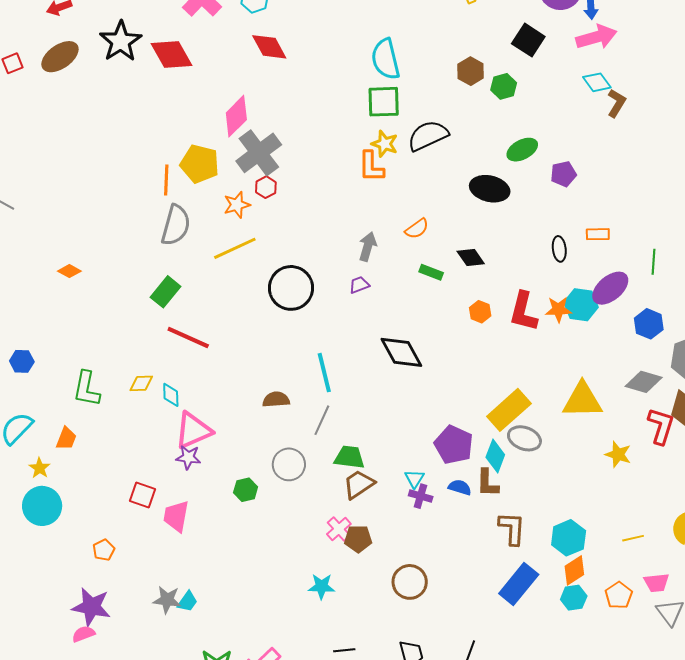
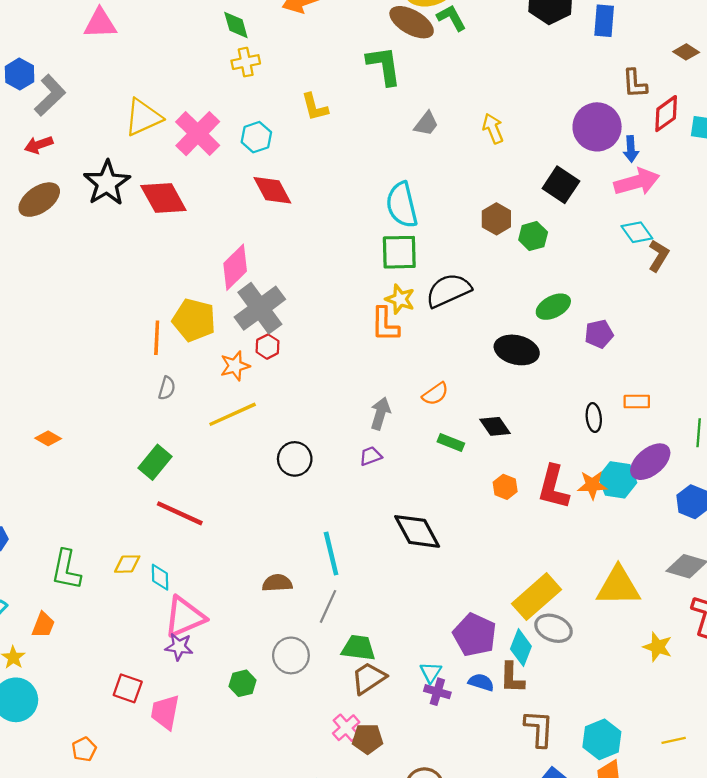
gray semicircle: (176, 225) -> (167, 388), size x0.5
black circle: (291, 288) -> (295, 459), size x0.7

